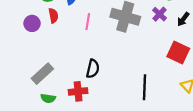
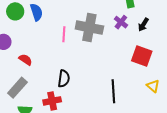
red semicircle: (53, 16) -> (25, 60), moved, turned -40
pink line: (88, 22) -> (64, 34), moved

